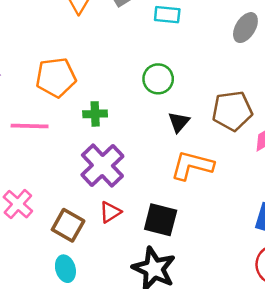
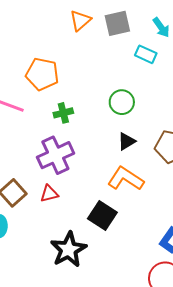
green cross: (95, 114) -> (63, 113), turned -30
black square: (161, 220) -> (102, 215), moved

